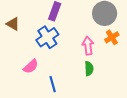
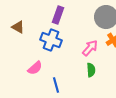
blue cross: (47, 37) -> (51, 40), turned -35
pink arrow: (88, 46) -> (90, 48), turned 48

